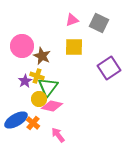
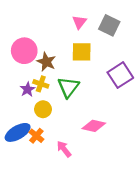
pink triangle: (72, 20) -> (79, 22), turned -32
green triangle: (48, 87) -> (68, 87), moved
pink diamond: (52, 106) -> (94, 126), moved

